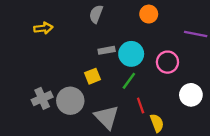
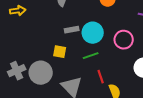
yellow square: (93, 76) -> (60, 52), turned 32
green line: (129, 81) -> (91, 56), turned 35

